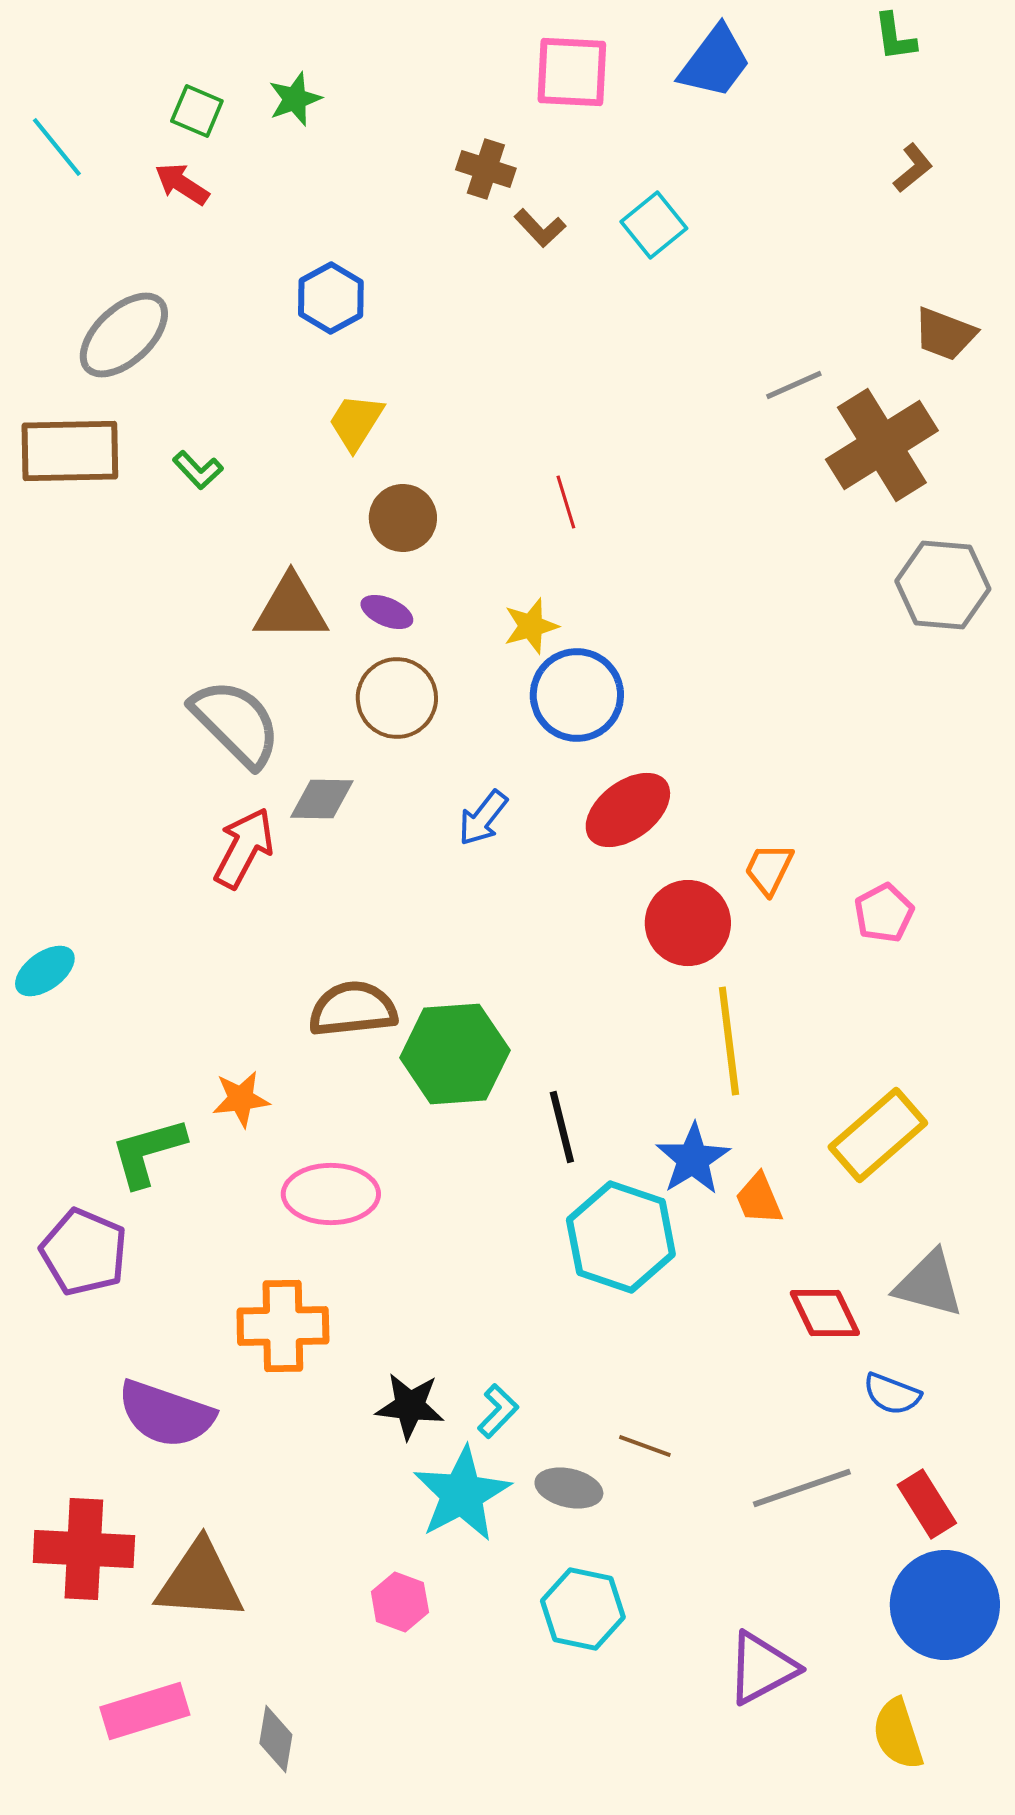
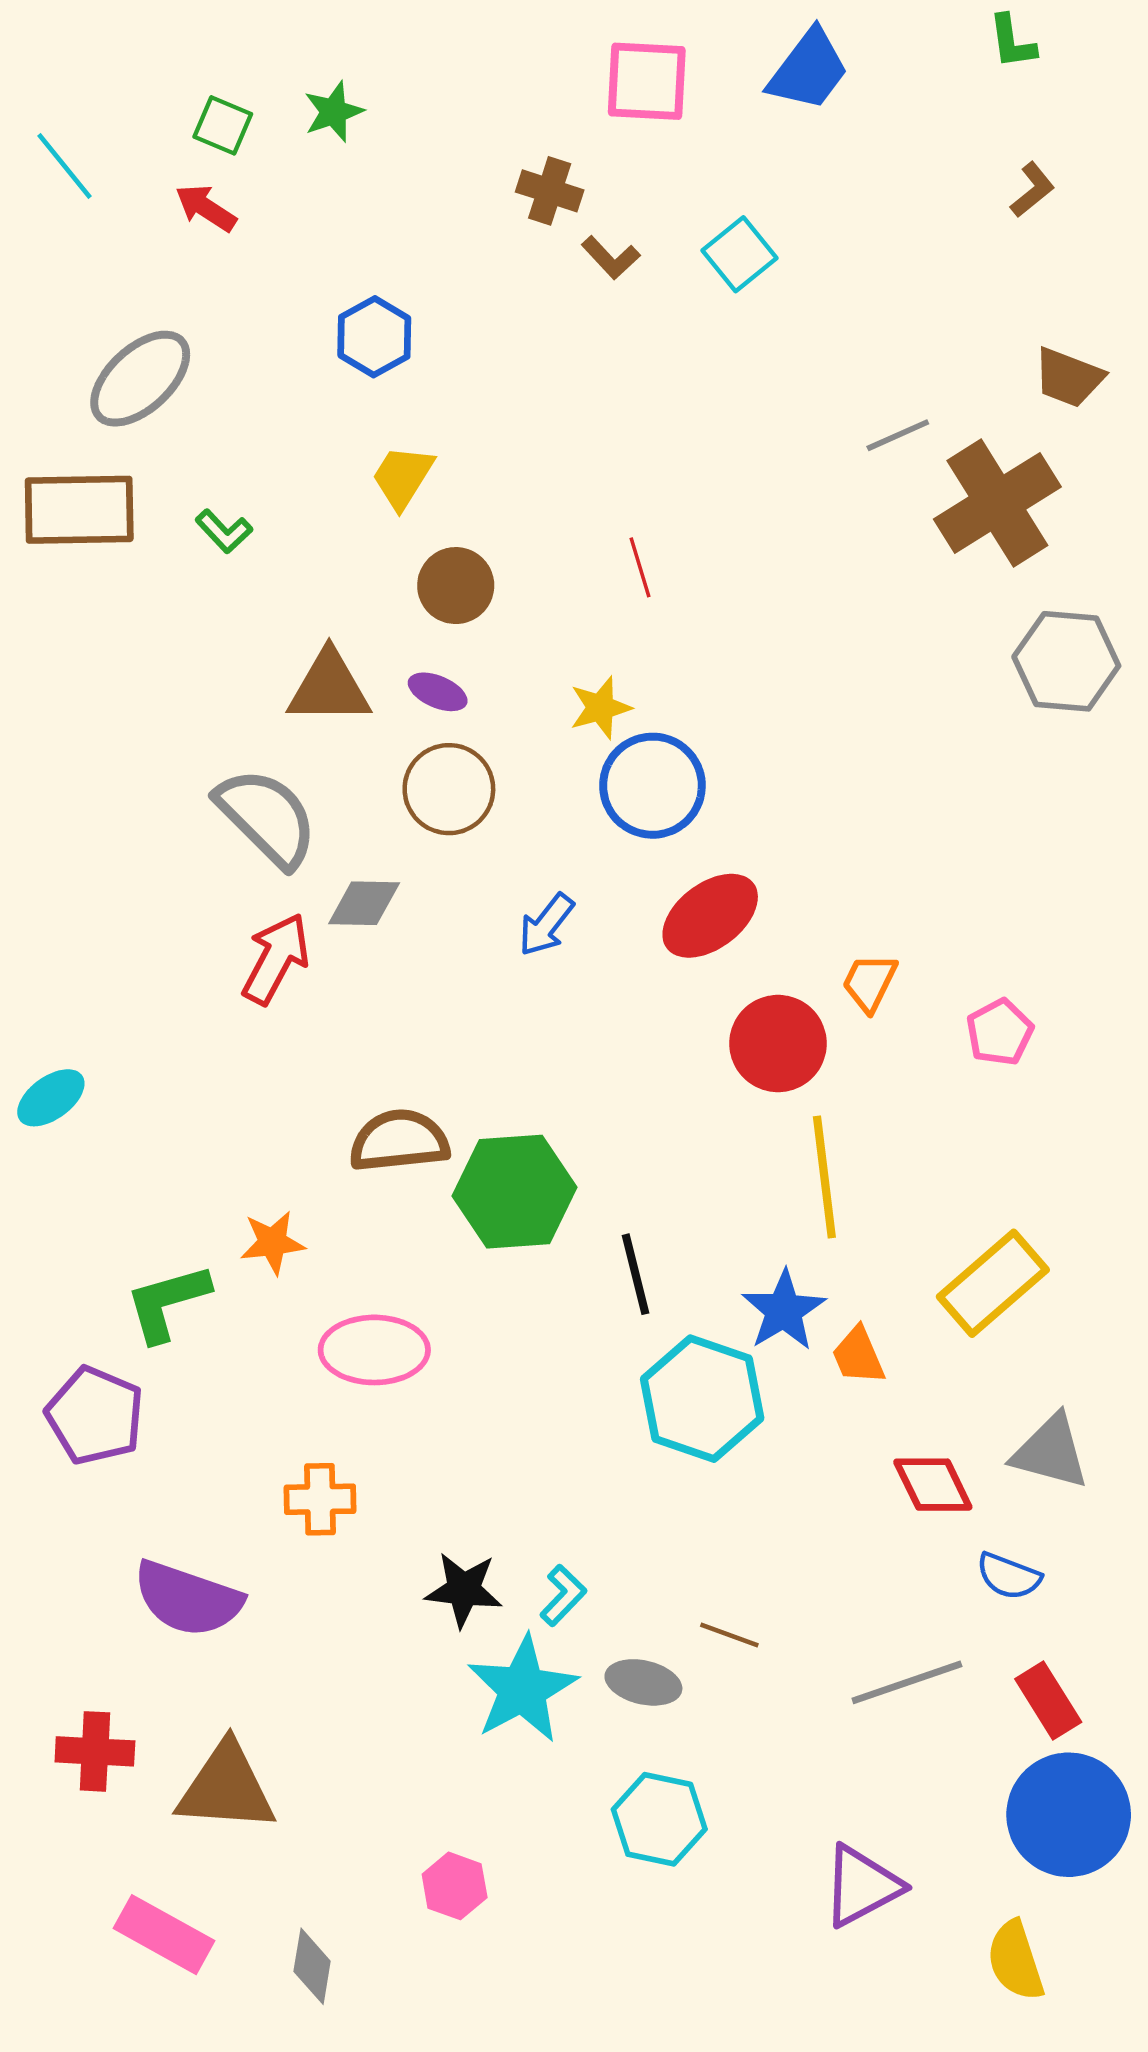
orange cross: (283, 1326) -> (320, 1499), size x0.7
red cross: (84, 1549) -> (95, 1751), size x0.7
pink hexagon: (400, 1602) -> (455, 1886), moved
pink rectangle: (145, 1711) -> (164, 1935), turned 46

